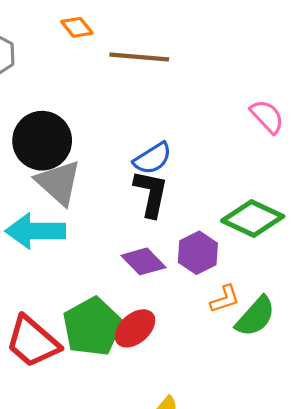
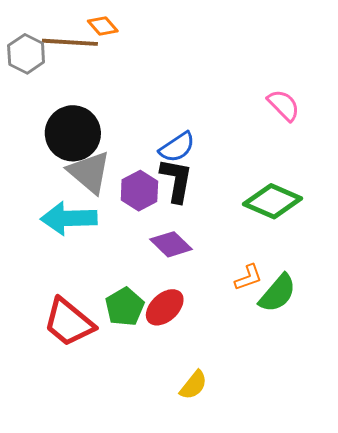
brown line: (139, 57) -> (70, 42), moved
purple hexagon: (198, 253) -> (139, 191), moved
green pentagon: (92, 327) -> (125, 307), size x0.7

